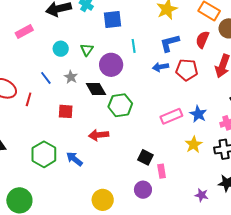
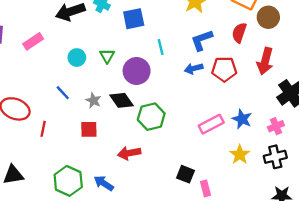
gray star: (71, 77) -> (93, 100), moved
red line: (29, 99) -> (43, 129), moved

